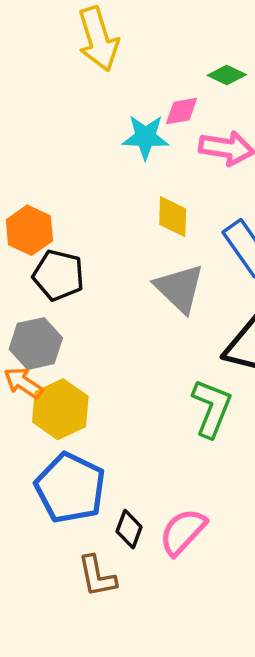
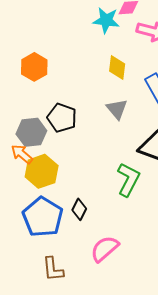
black pentagon: (58, 275) -> (62, 118), moved
gray triangle: (179, 288) -> (117, 109), size x0.7
black diamond: (129, 529) -> (79, 209), moved

